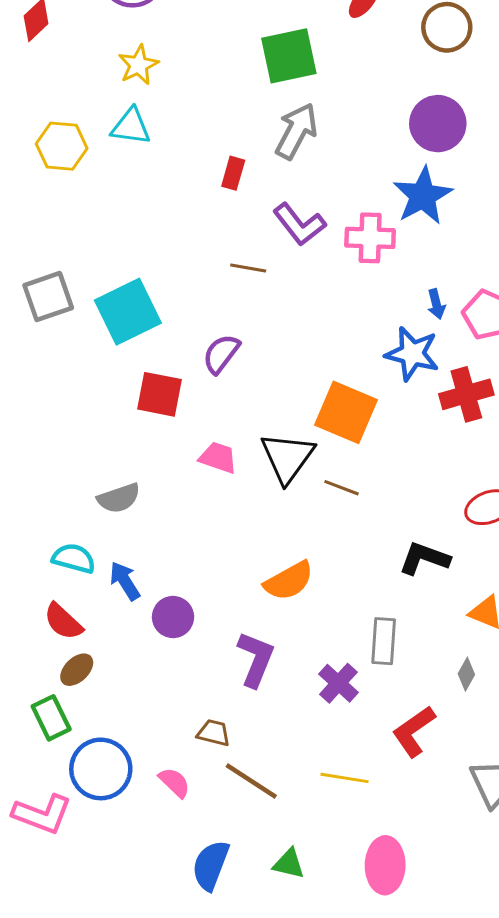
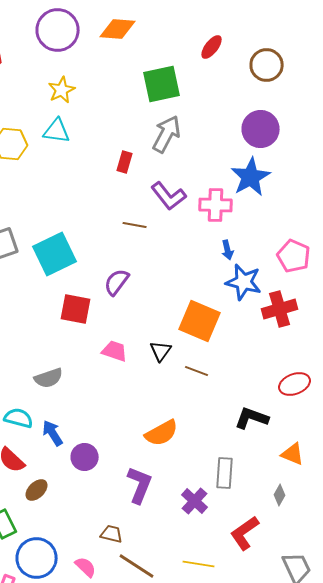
blue arrow: (436, 304) -> (228, 250), moved
black triangle: (287, 458) -> (161, 351), size x0.6
brown ellipse: (77, 670) -> (37, 490), moved

